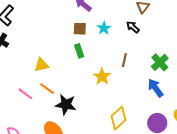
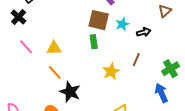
black arrow: (133, 27) -> (144, 32), moved, turned 112
brown square: (80, 29) -> (99, 20), size x1.5
pink line: (25, 94) -> (26, 47), moved

